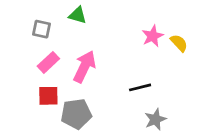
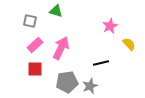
yellow semicircle: (179, 43) -> (129, 44), moved
gray pentagon: (76, 114) -> (67, 82), moved
gray star: (155, 119) -> (90, 86), moved

